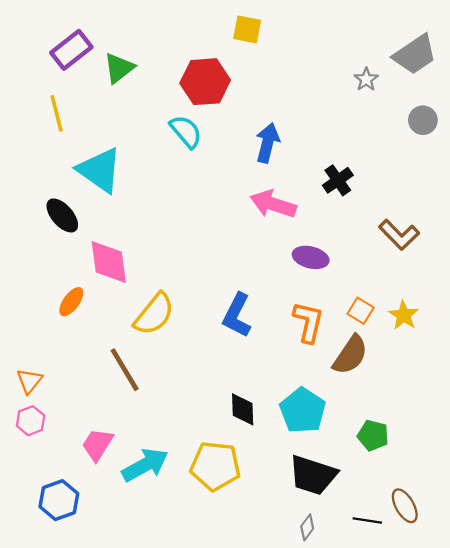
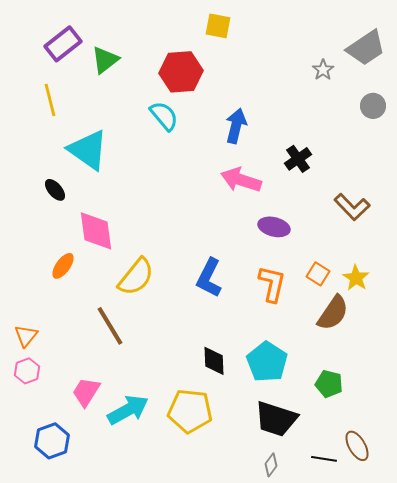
black ellipse: (62, 215) -> (55, 190), size x0.7
brown semicircle: (350, 355) -> (333, 313), moved

